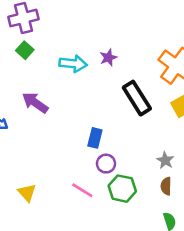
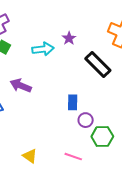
pink line: (82, 190) -> (73, 157), moved

